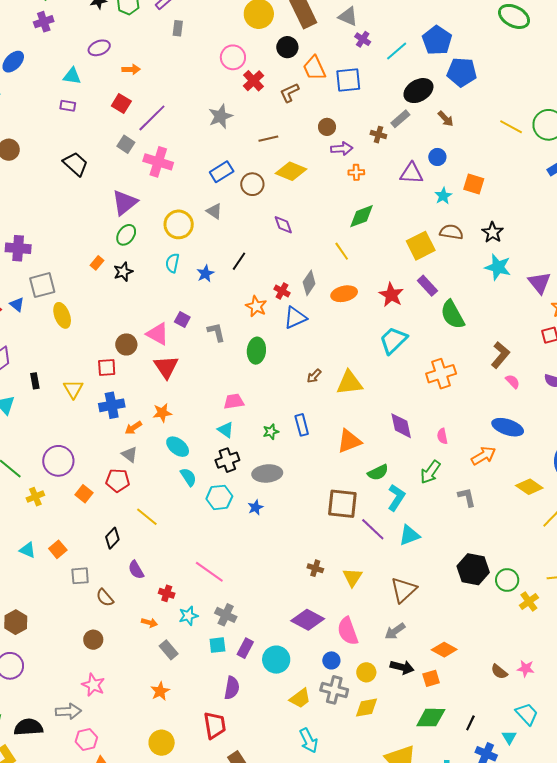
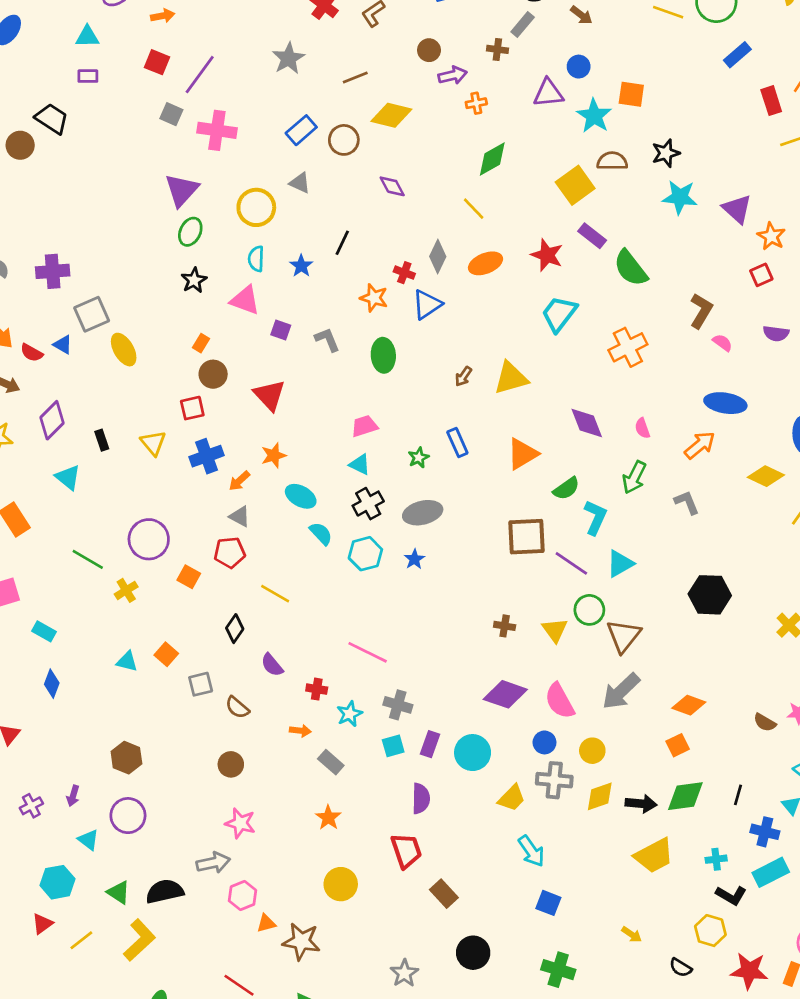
black trapezoid: (76, 164) -> (52, 119), moved
cyan star: (443, 196) -> (594, 116), size x1.5
black star: (493, 232) -> (666, 153), turned 30
orange rectangle: (97, 263) -> (201, 343), moved
pink triangle: (158, 334) -> (245, 300), moved
green circle: (507, 580) -> (589, 610), moved
gray arrow: (395, 631) -> (621, 691), size x1.5
black arrow: (402, 667) -> (641, 804), moved

